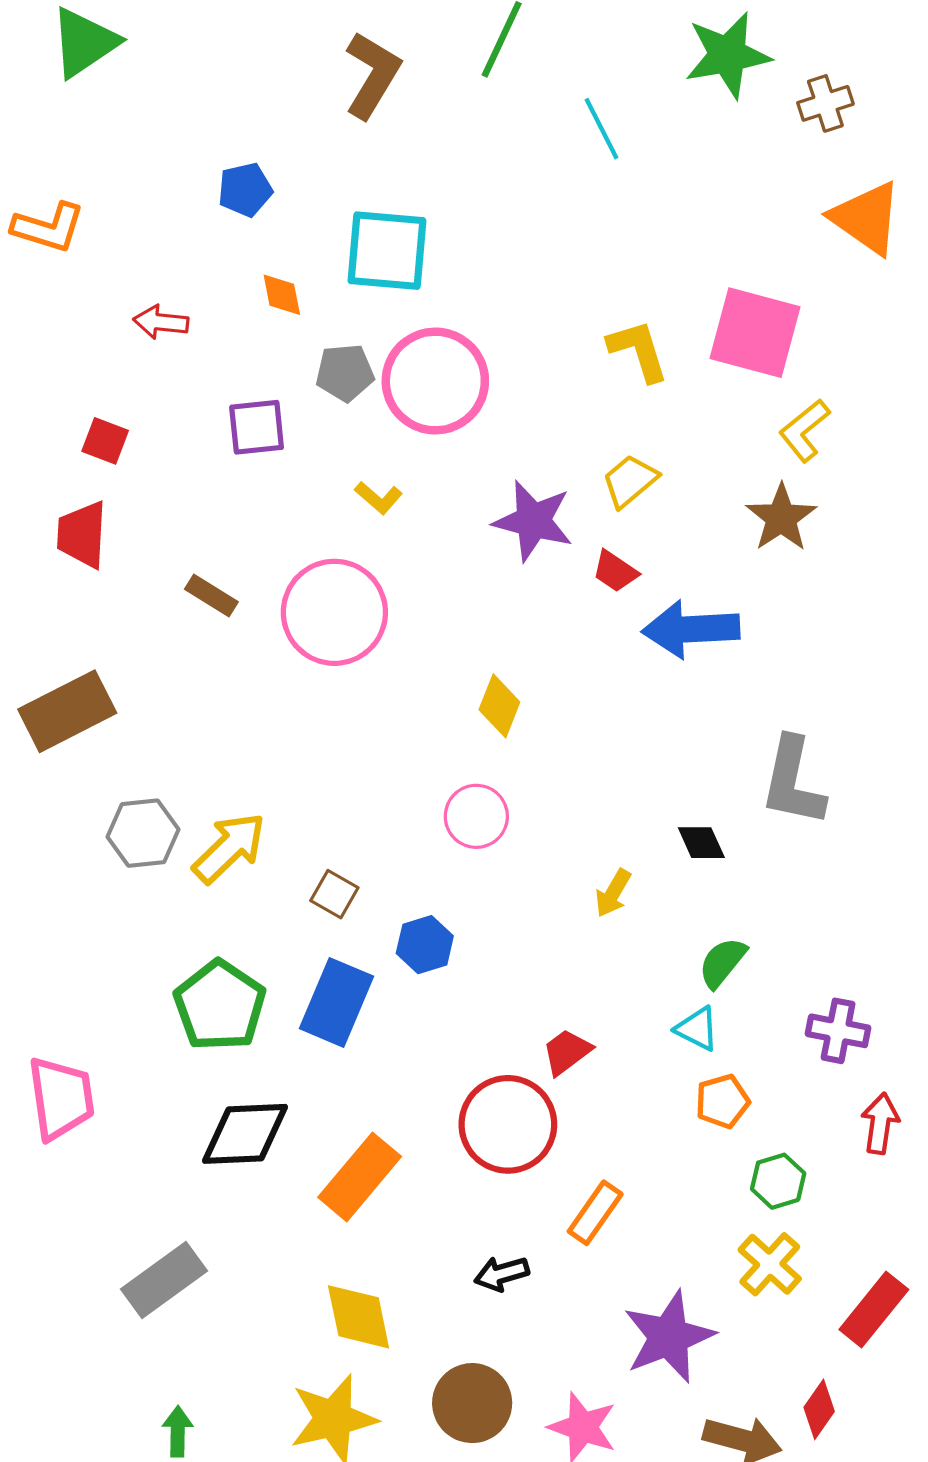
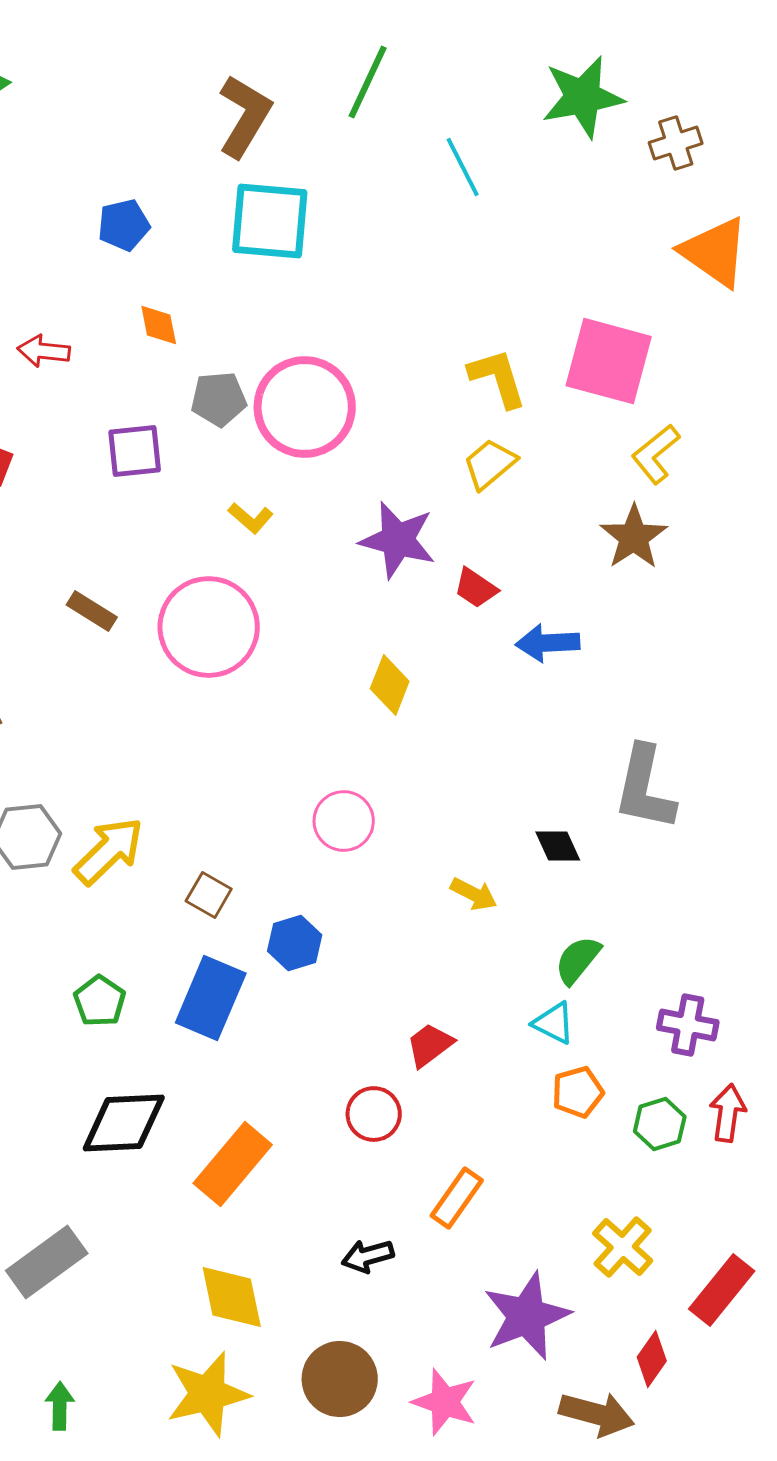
cyan square: (387, 251) -> (270, 221), moved
yellow trapezoid: (630, 481) -> (490, 464), moved
blue arrow: (691, 629) -> (548, 643), size x0.7
yellow diamond: (499, 706) -> (390, 685), moved
yellow arrow: (613, 893) -> (474, 894), turned -93
green pentagon: (220, 1006) -> (100, 1001), size x0.6
red circle: (508, 1124) -> (374, 1114), size x0.6
green hexagon: (778, 1181) -> (660, 1124), moved
red diamond: (819, 1409) -> (652, 1359), moved

